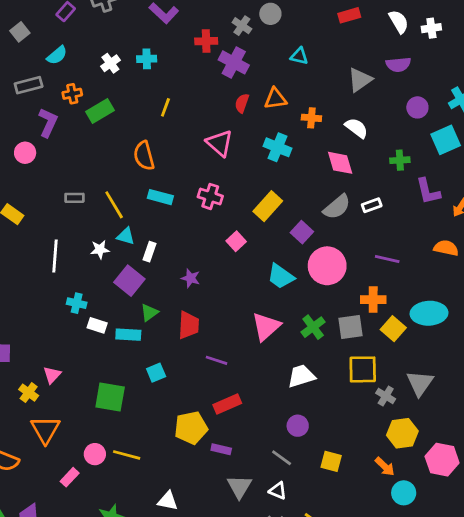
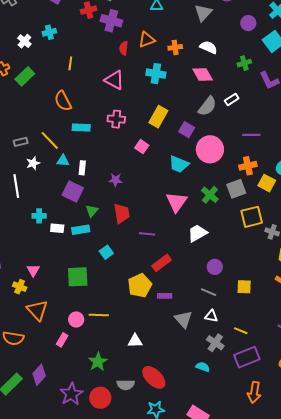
white star: (100, 249) -> (33, 163), moved
white trapezoid: (301, 376) -> (197, 233), moved

